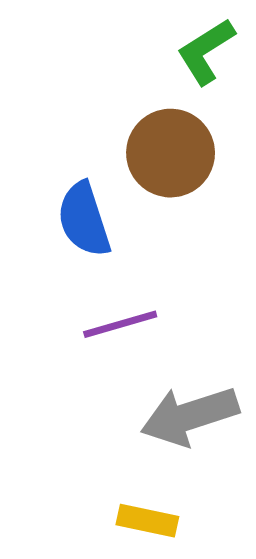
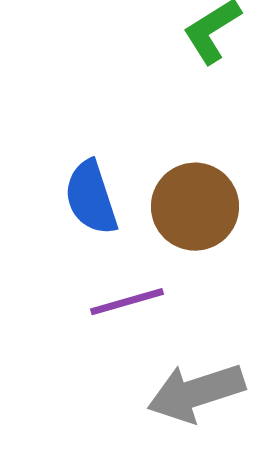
brown circle: (171, 153) -> (195, 207), moved

